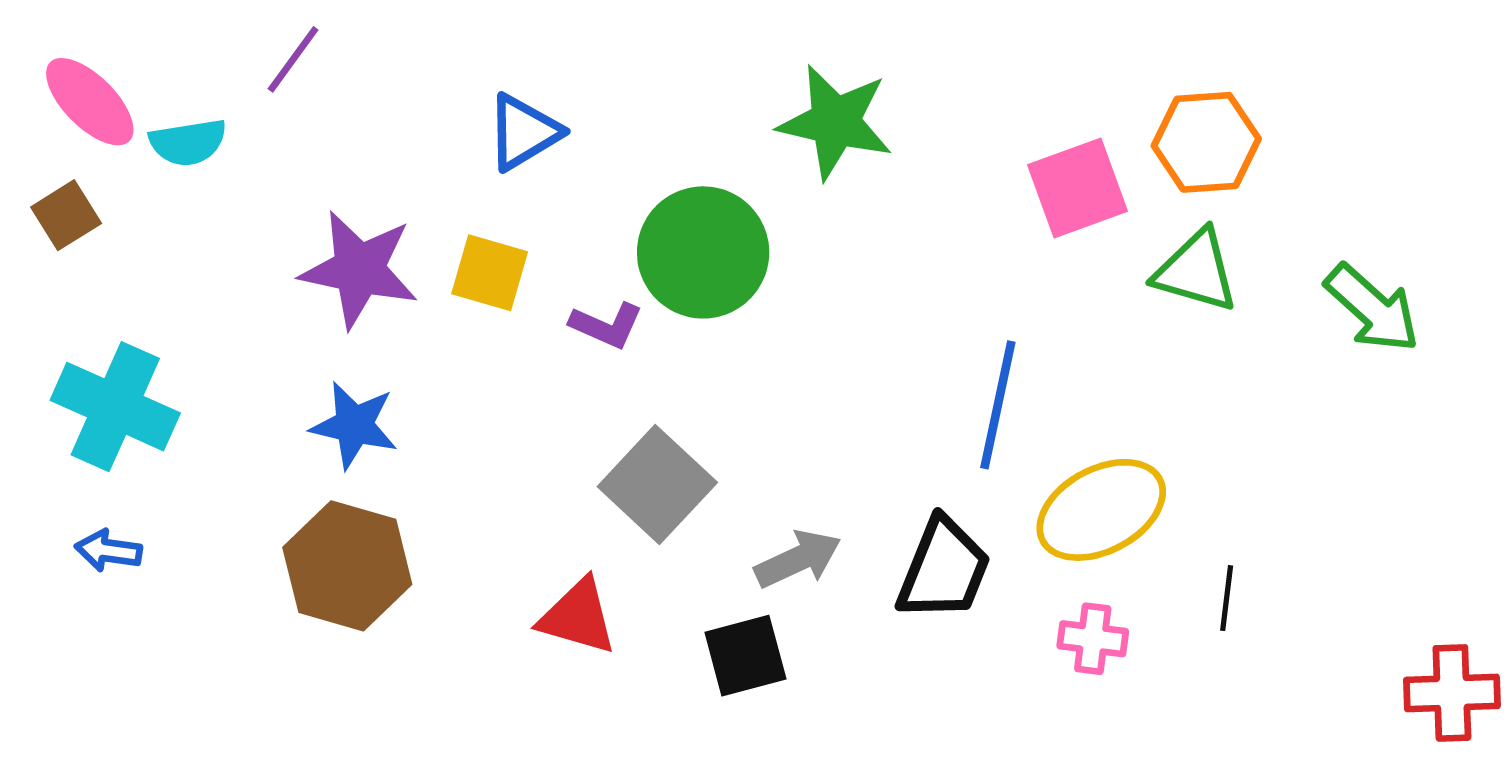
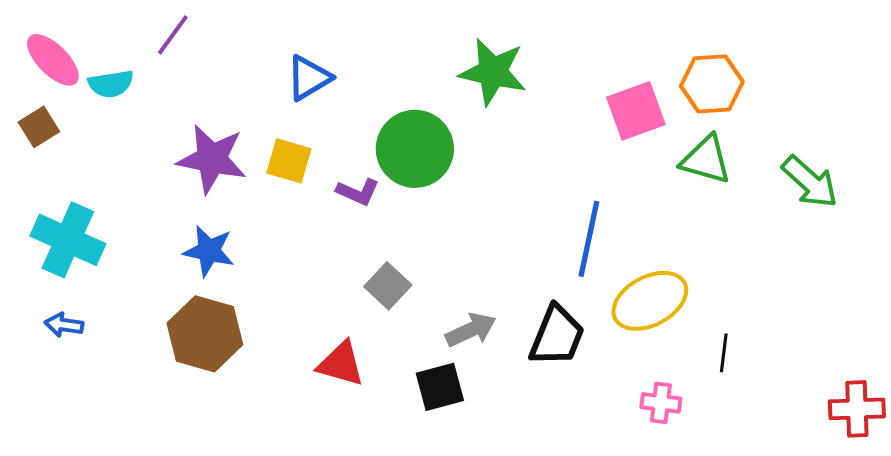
gray square: (657, 485) -> (388, 286), size x0.7
pink cross: (1093, 639) -> (661, 403), moved

